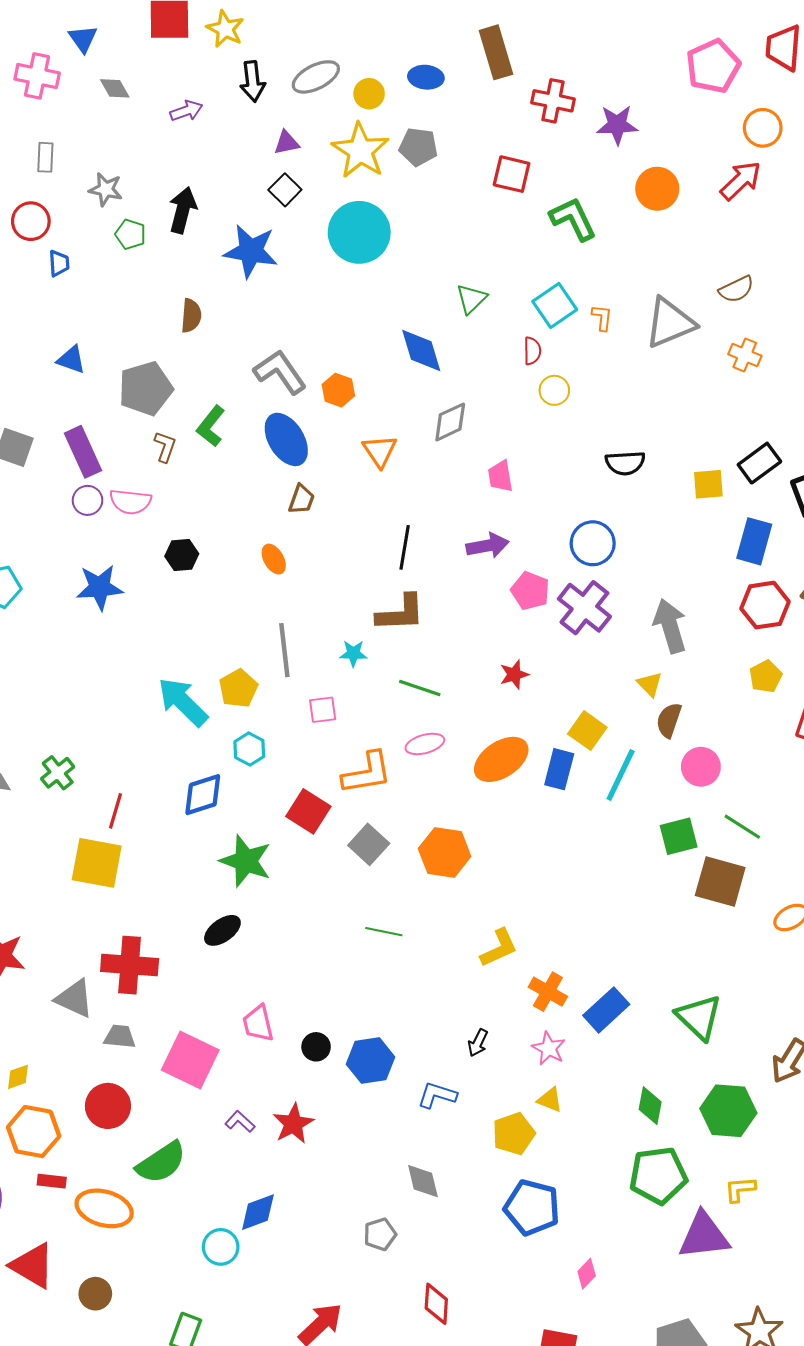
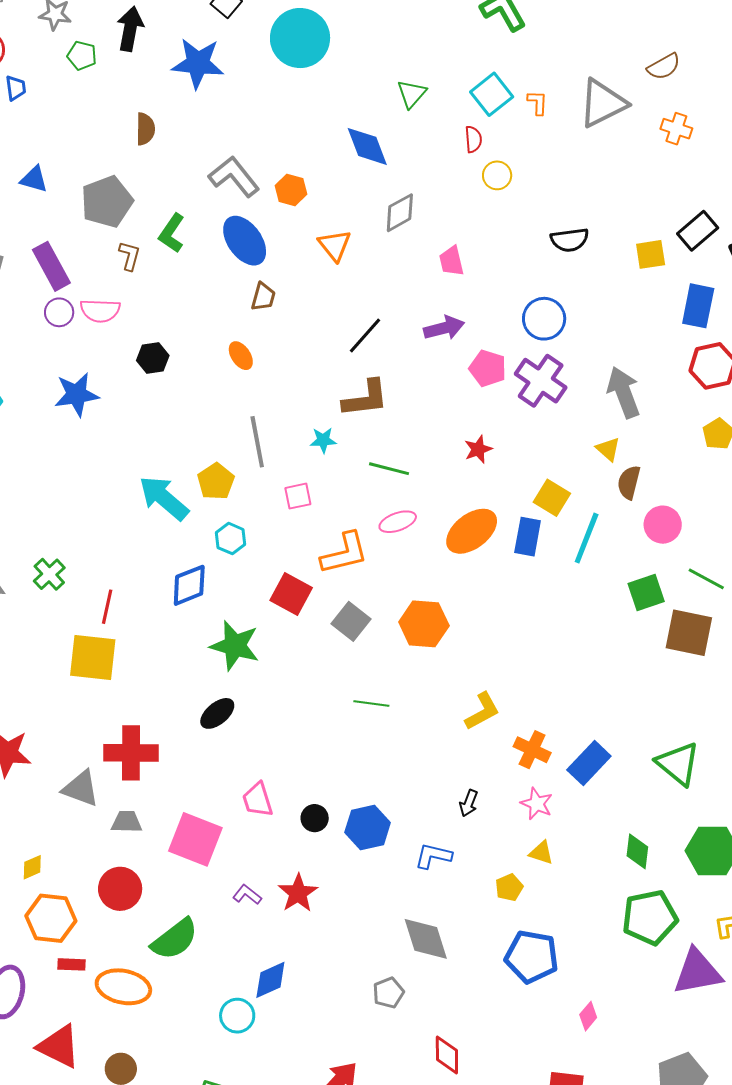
black line: (405, 547) -> (365, 335), turned 36
yellow pentagon: (514, 1134) -> (509, 887), size x0.7
gray diamond: (423, 1181) -> (426, 939), size x1.4

